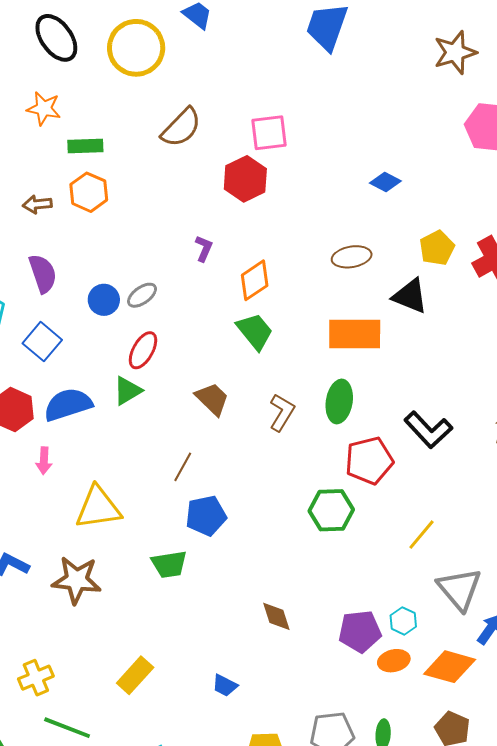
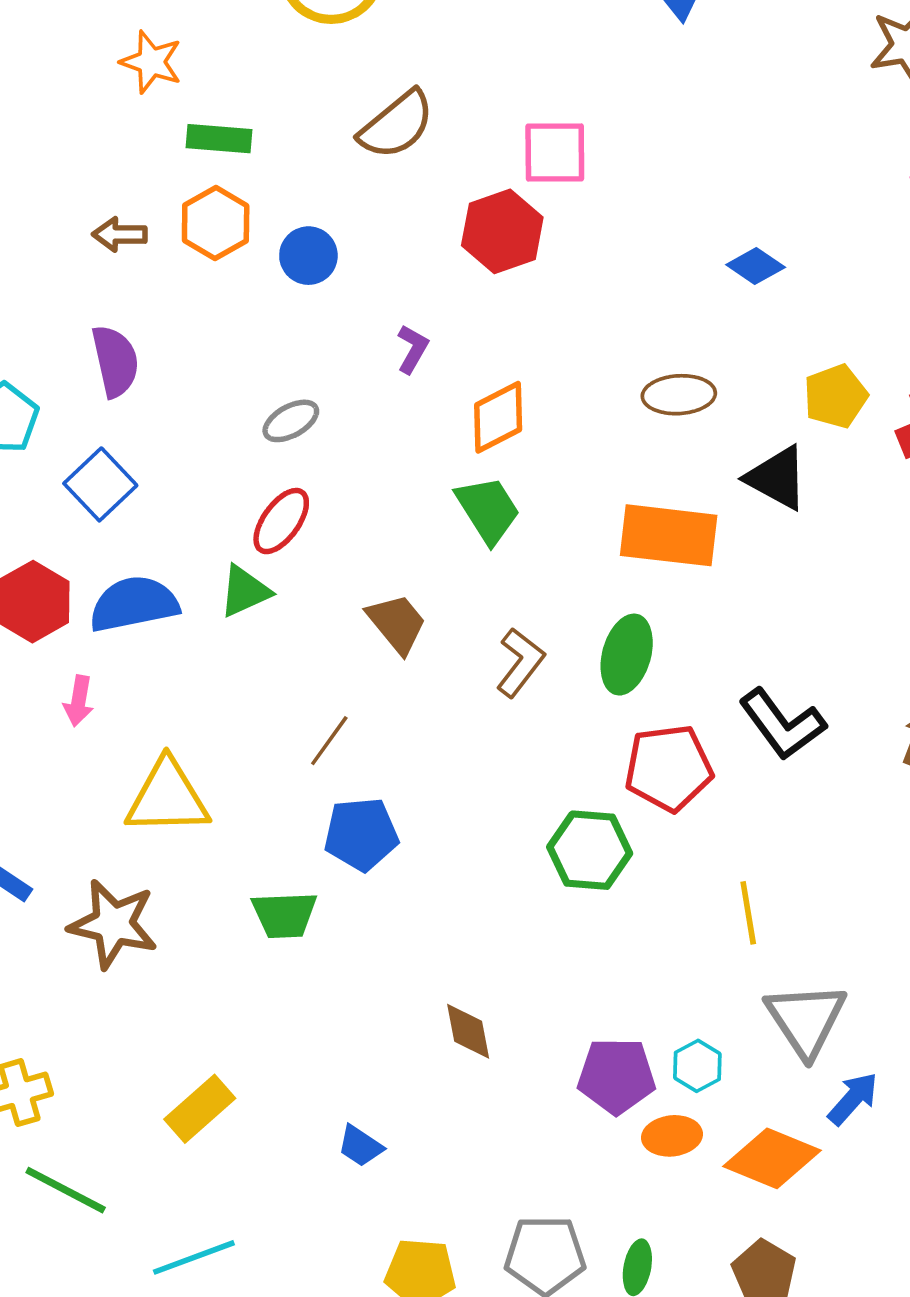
blue circle: (104, 300) -> (308, 256), moved
yellow line: (421, 535) -> (748, 913), turned -56

